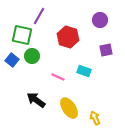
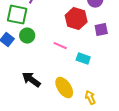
red hexagon: (68, 37) -> (76, 19), moved
cyan rectangle: (84, 71) -> (83, 59), moved
pink line: (58, 77) -> (60, 46), moved

